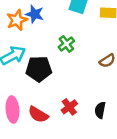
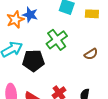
green cross: (66, 44) -> (57, 40), size x1.5

